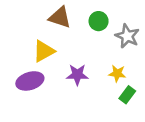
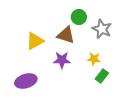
brown triangle: (60, 17) -> (66, 35), moved
purple ellipse: (30, 81) -> (26, 81), moved

